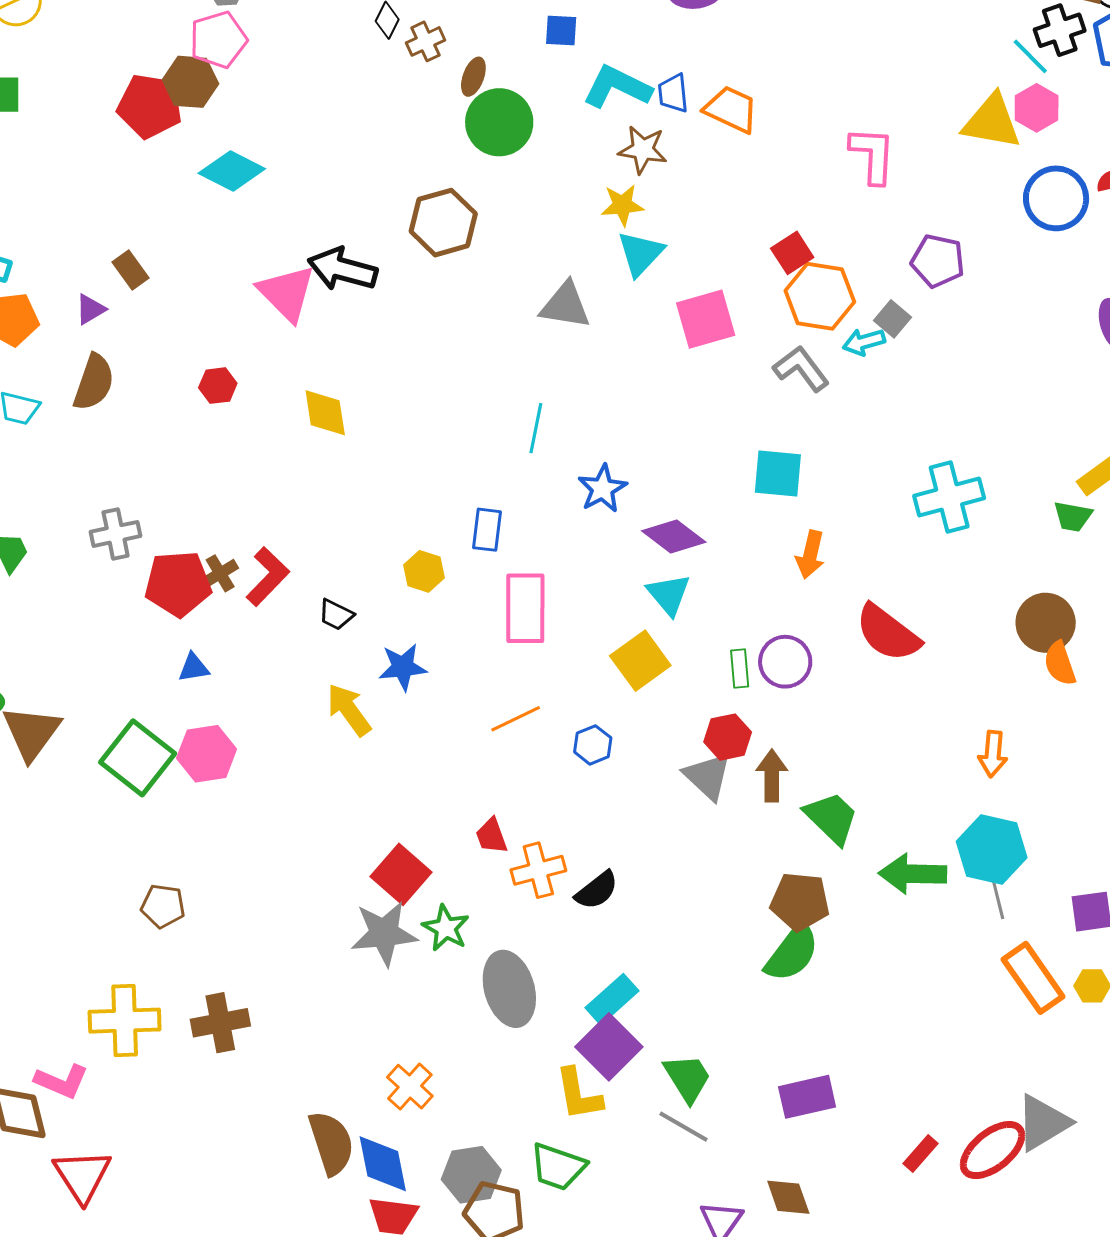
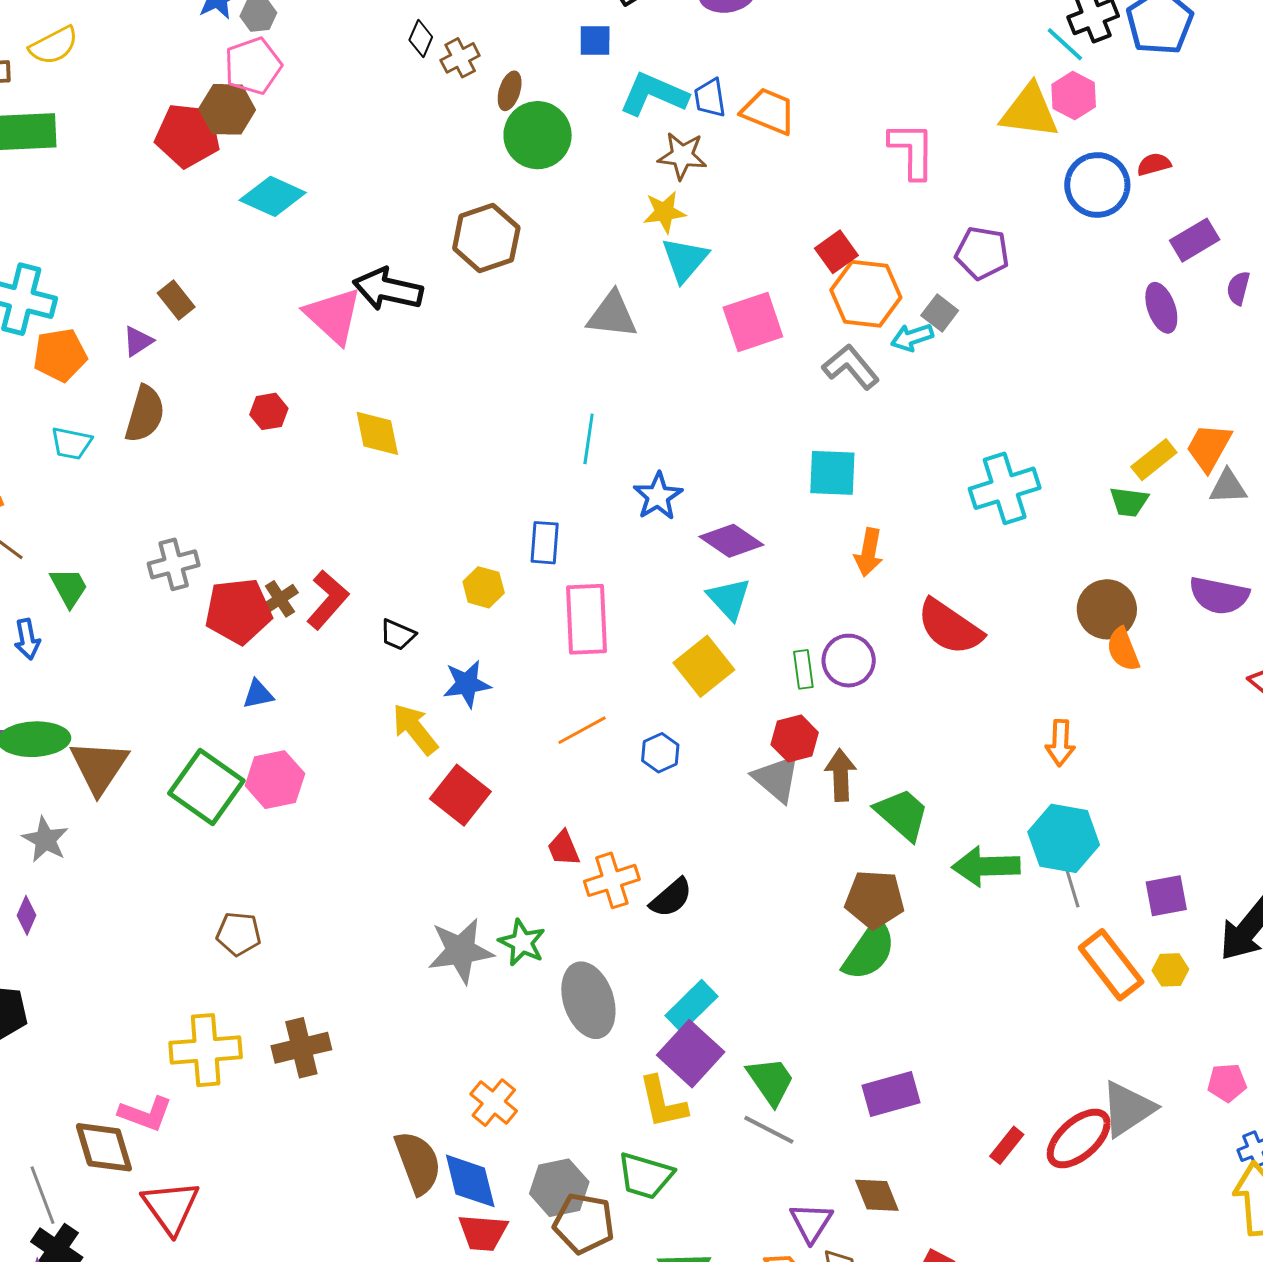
red square: (401, 874) -> (460, 795), moved

